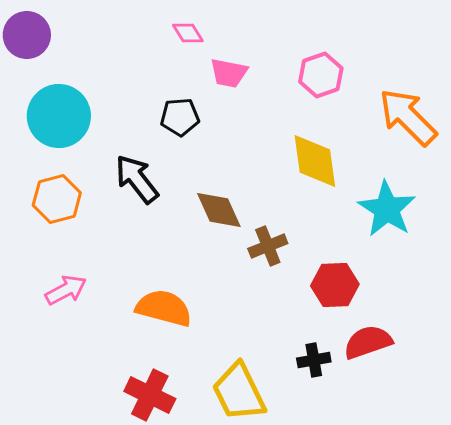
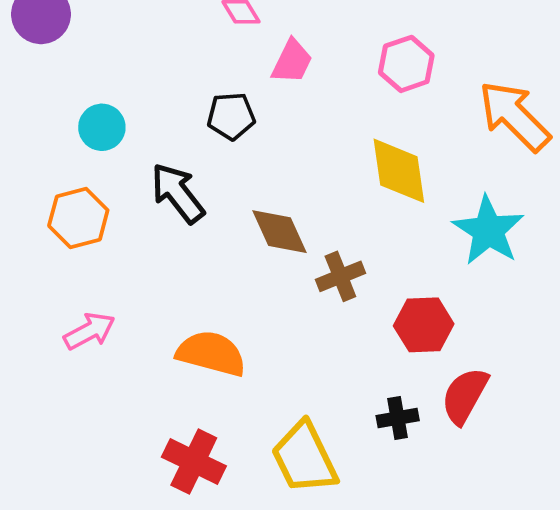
pink trapezoid: (229, 73) -> (292, 61), turned -75
cyan circle: (59, 116) -> (102, 127), moved, size x0.6
red semicircle: (368, 342) -> (465, 396), turned -42

